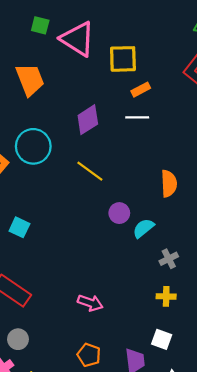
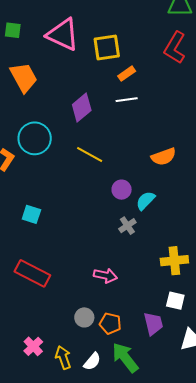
green square: (40, 25) -> (13, 30), moved
orange semicircle: (169, 184) -> (164, 157), turned 80
gray cross: (169, 259) -> (127, 226), moved
yellow cross: (166, 296) -> (174, 261), size x1.5
gray circle: (18, 339) -> (84, 317), moved

